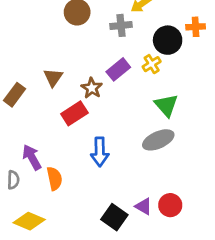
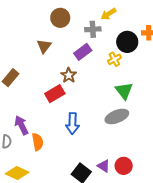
purple rectangle: (118, 69) -> (83, 52), moved
brown triangle: (53, 77) -> (44, 46), moved

